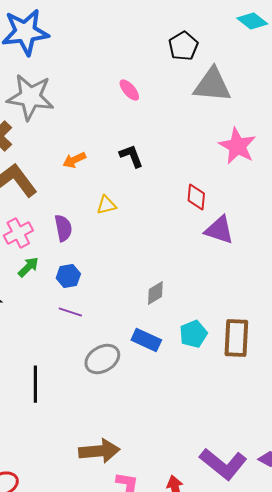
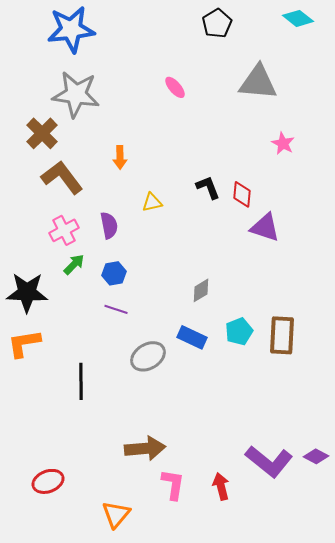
black pentagon: (183, 46) -> (217, 23), moved
pink star: (237, 146) -> (283, 143), size x0.6
black L-shape: (131, 156) -> (208, 187), moved
orange arrow: (74, 160) -> (120, 157), turned -65

